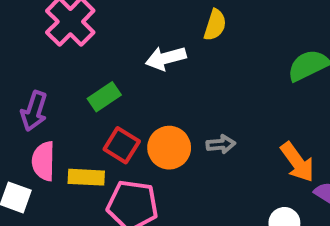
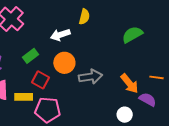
gray arrow: (221, 144) -> (90, 77), size x1.6
orange circle: (169, 148) -> (64, 63), moved

